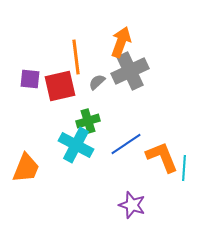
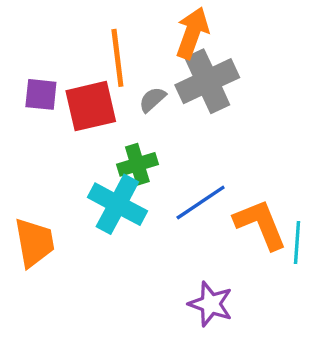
orange trapezoid: (26, 168) -> (34, 242), turned -32

